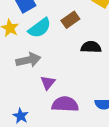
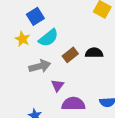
brown rectangle: (70, 20) -> (70, 55), moved

